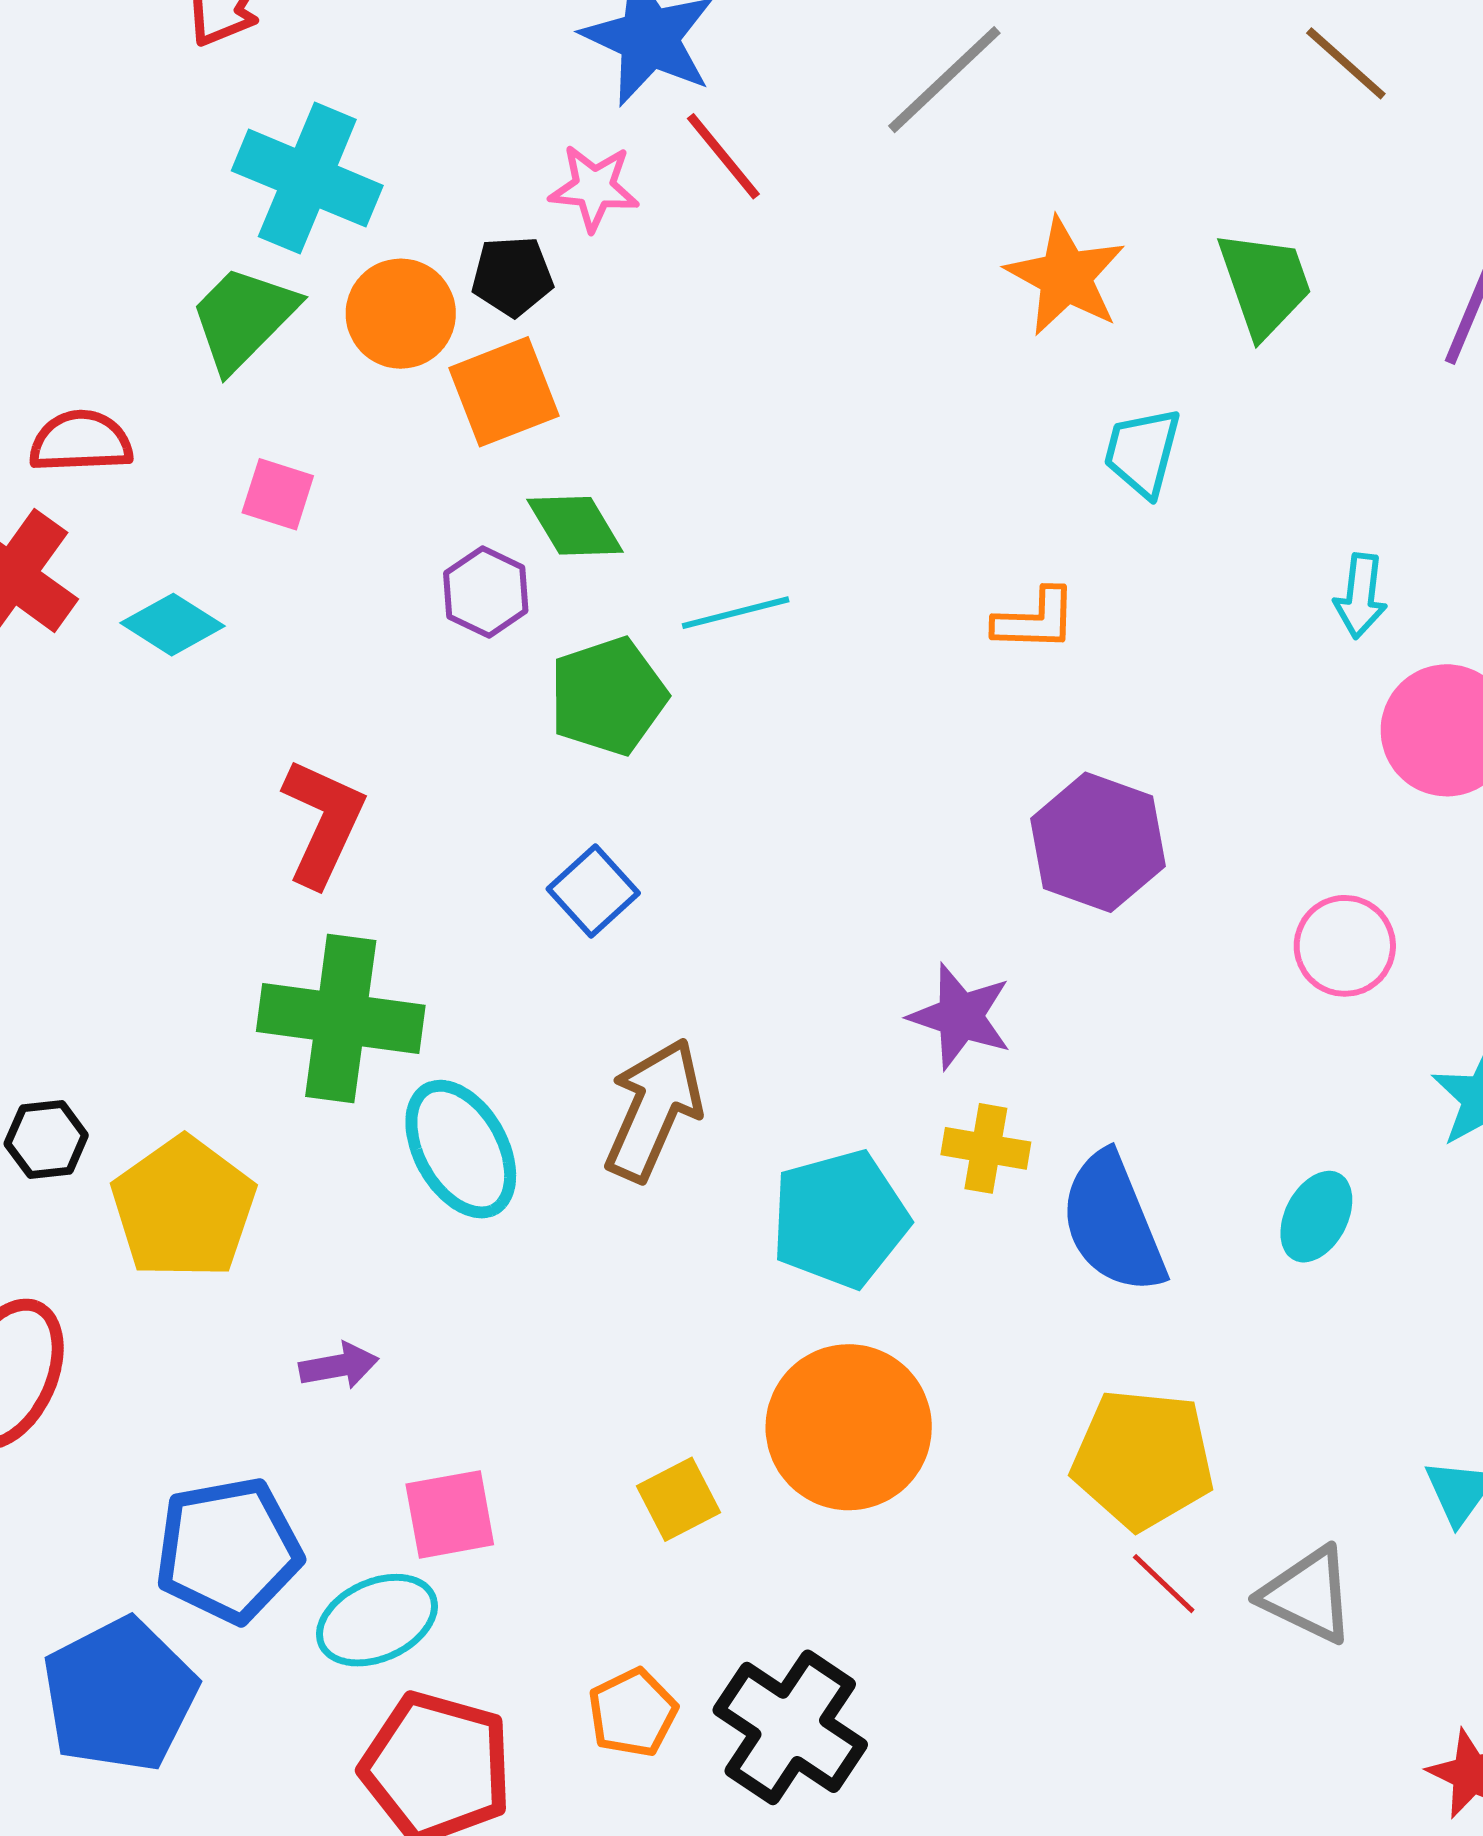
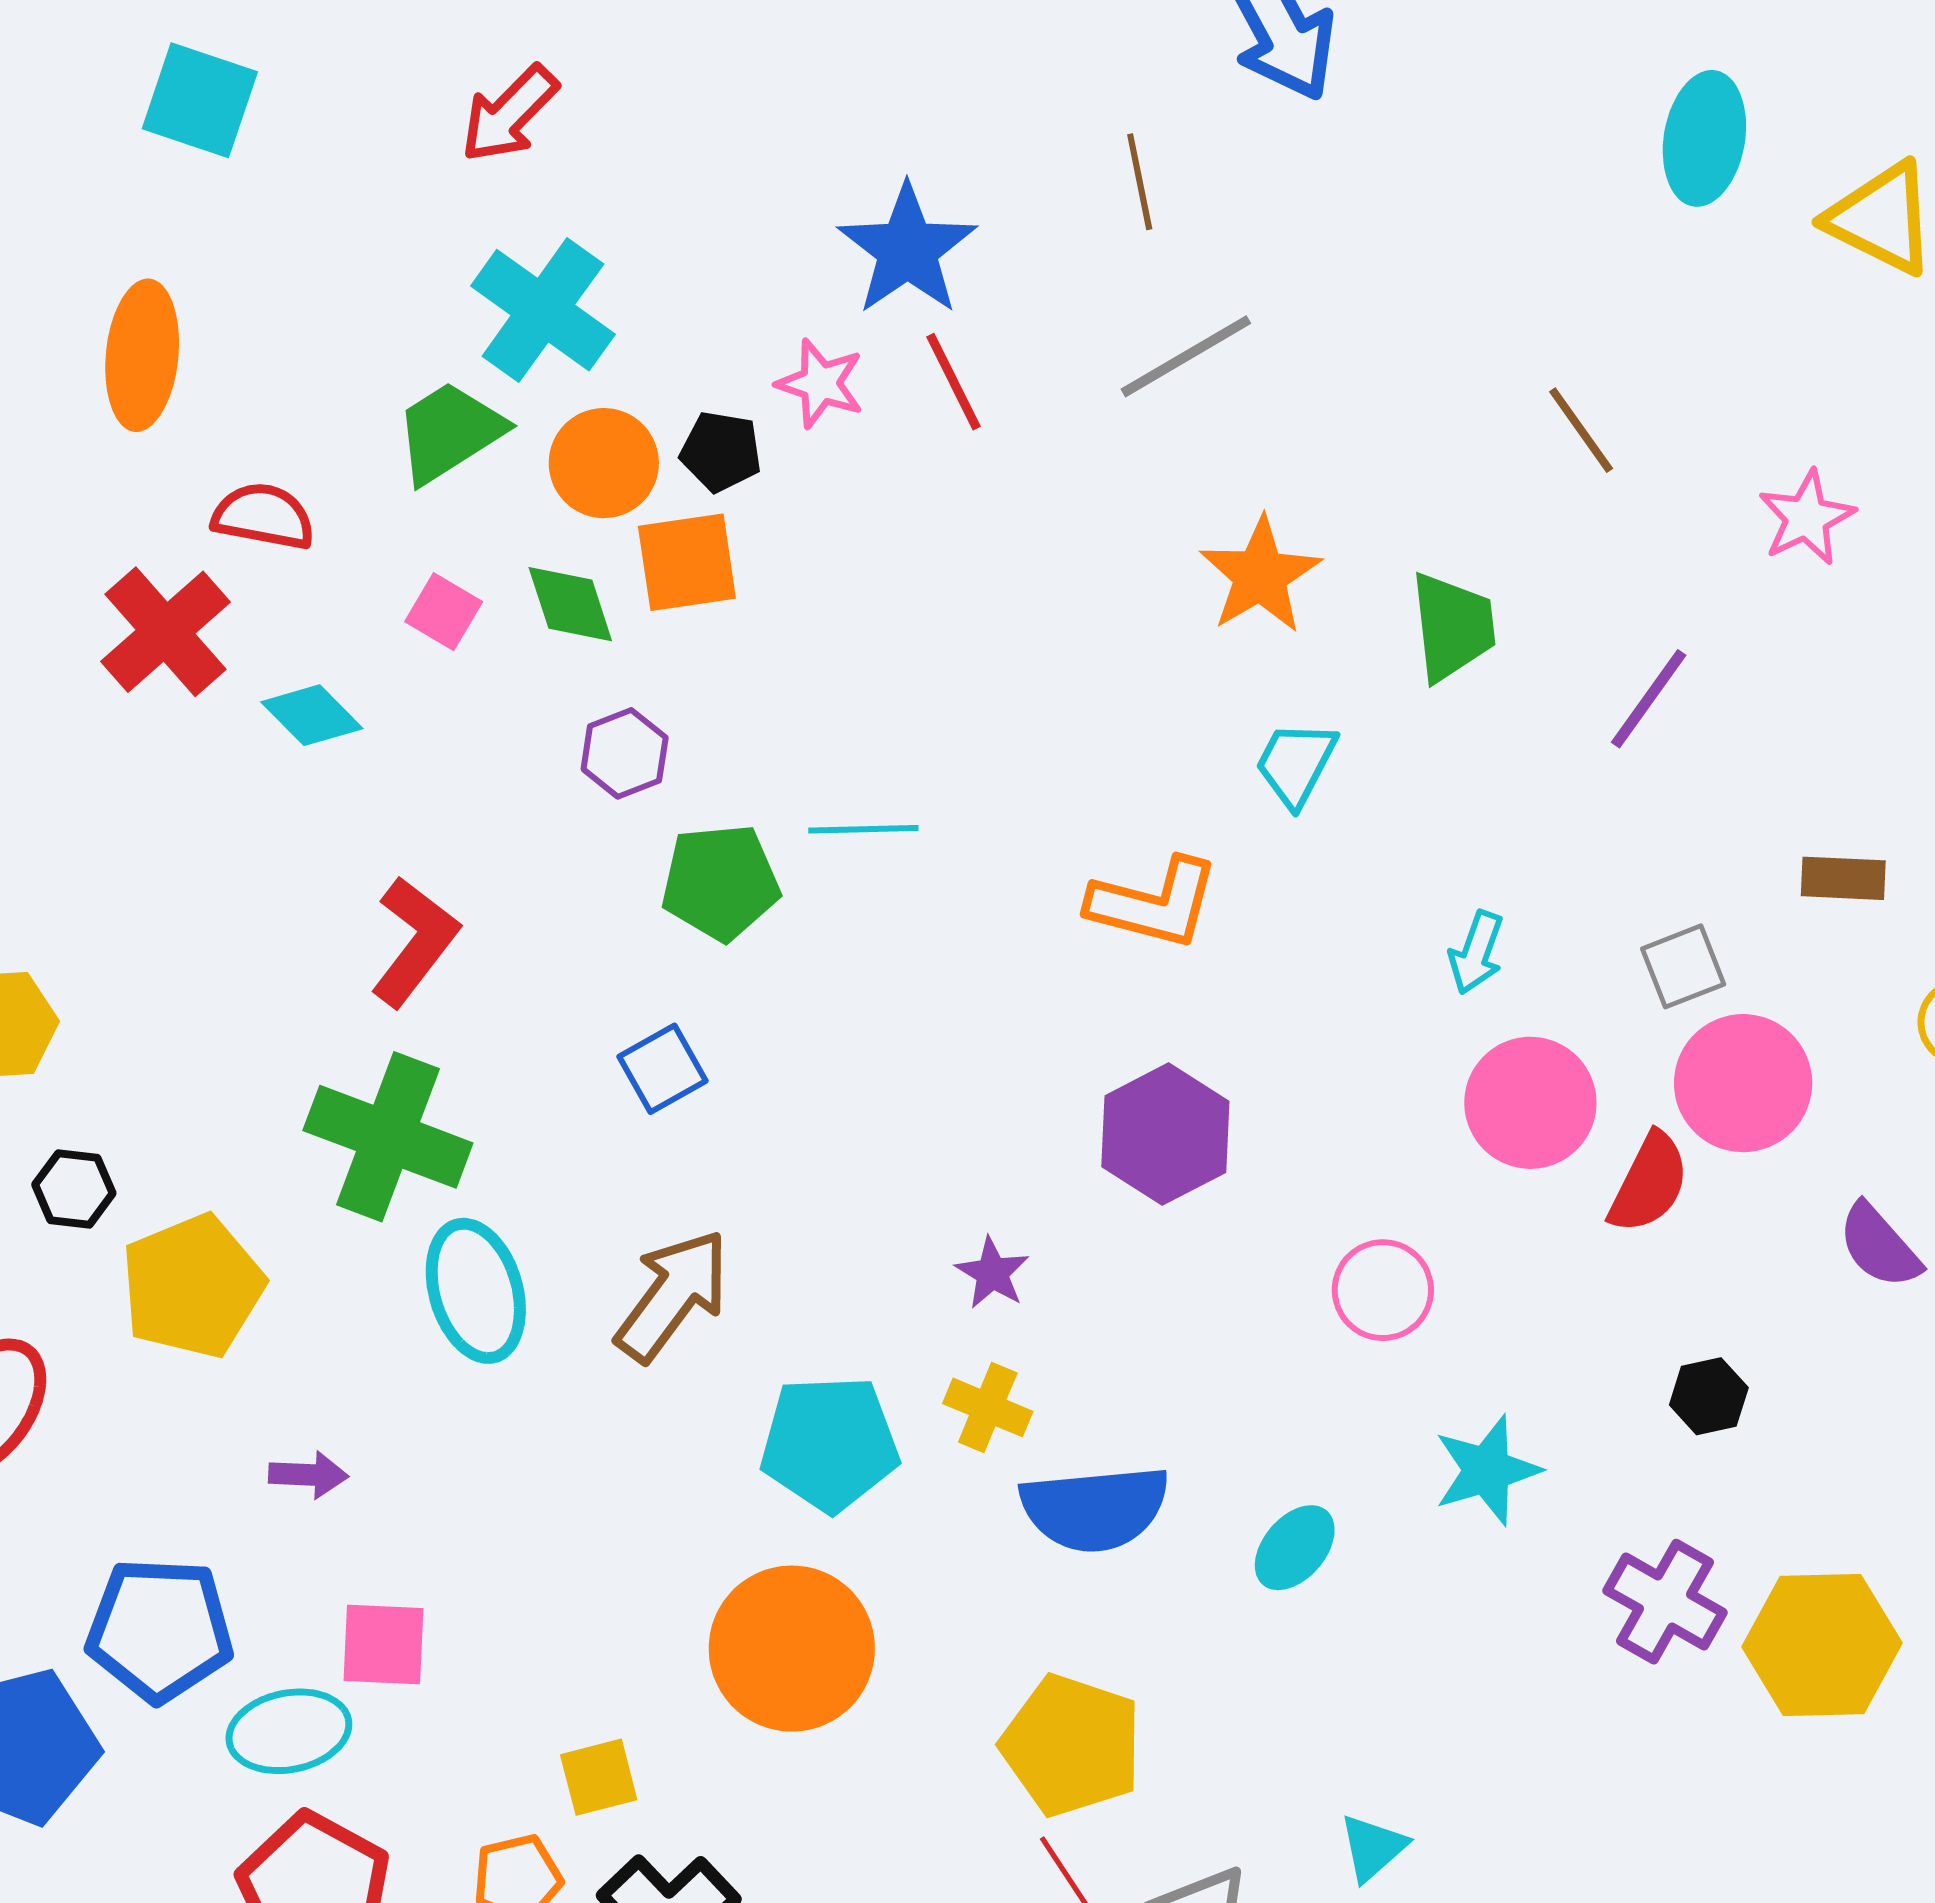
green diamond: (575, 526) -> (570, 604), moved
orange L-shape: (1035, 620) -> (1154, 903), size x1.5
purple star: (960, 1016) -> (992, 1273), size x0.7
blue semicircle: (1113, 1223) -> (1095, 1508), turned -86
yellow square: (679, 1499) -> (599, 1777), moved

